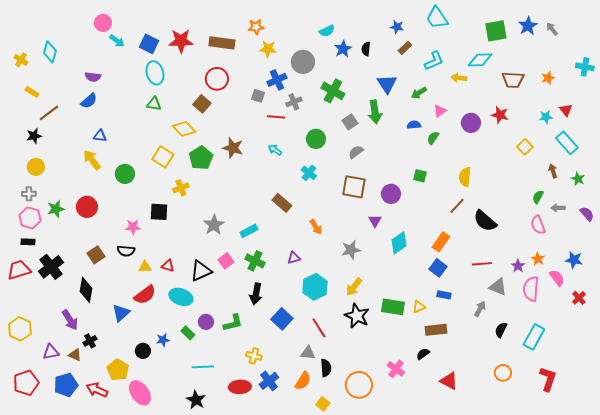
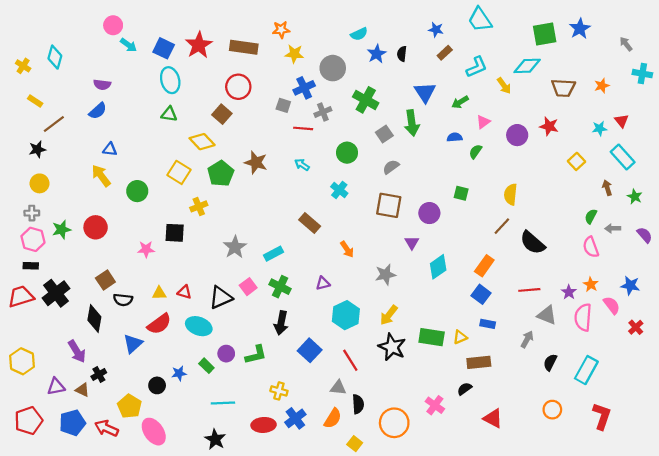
gray arrow: (552, 29) -> (626, 44), moved
red star: (181, 41) -> (199, 45), turned -30
yellow arrow: (459, 78) -> (504, 86), turned -133
black semicircle: (126, 251) -> (123, 300), moved

